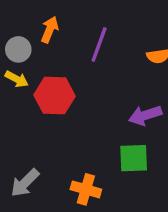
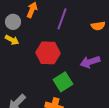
red hexagon: (55, 96) -> (48, 53), moved
green square: (134, 158) -> (63, 82), moved, turned -30

